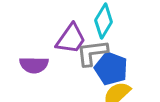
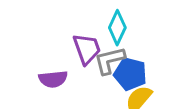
purple trapezoid: (71, 39) -> (87, 49), turned -48

